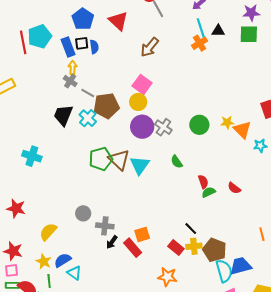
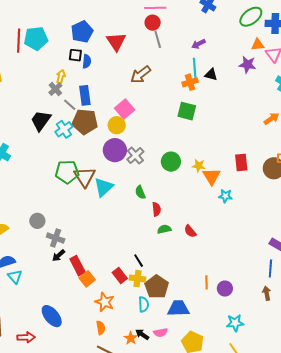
green square: (249, 34) -> (187, 111), moved
blue rectangle: (68, 47) -> (85, 95), moved
red semicircle: (203, 182) -> (156, 209), moved
orange square: (142, 234) -> (87, 279), moved, turned -35
cyan semicircle: (224, 271) -> (144, 304), moved, size x0.7

